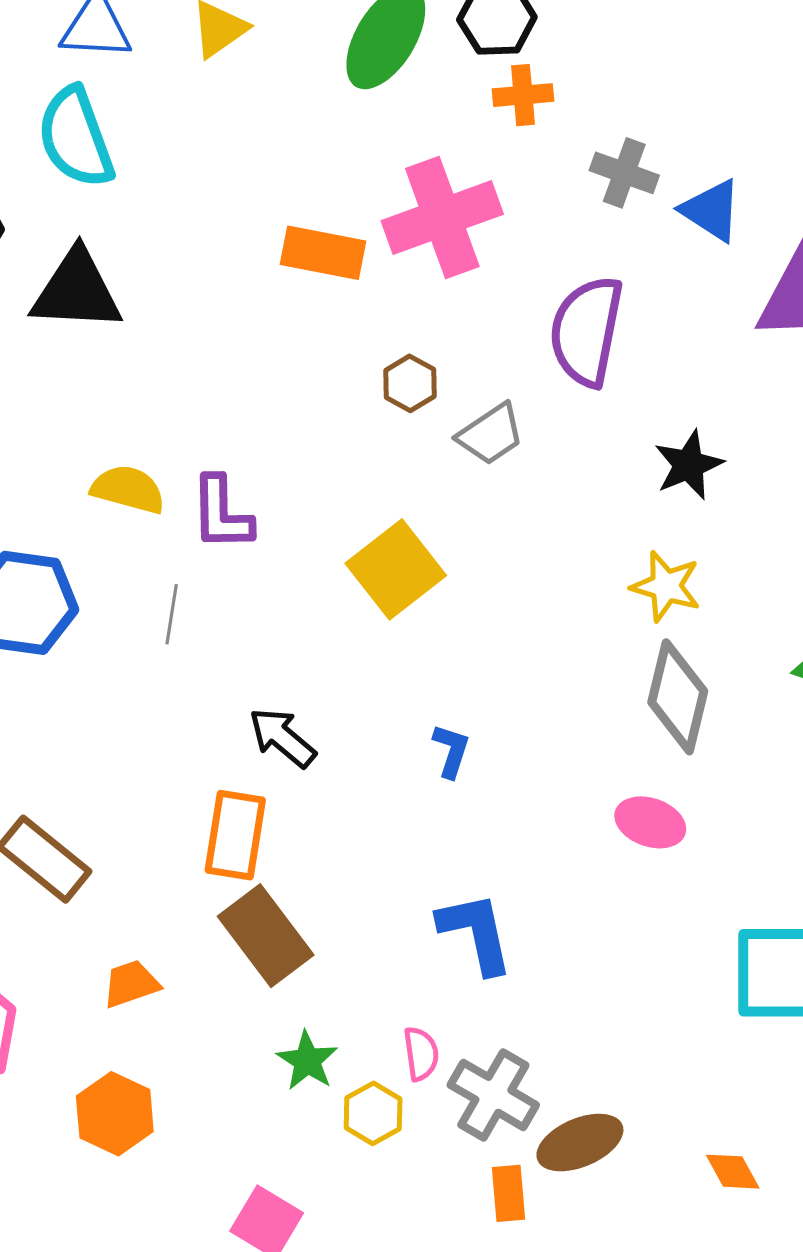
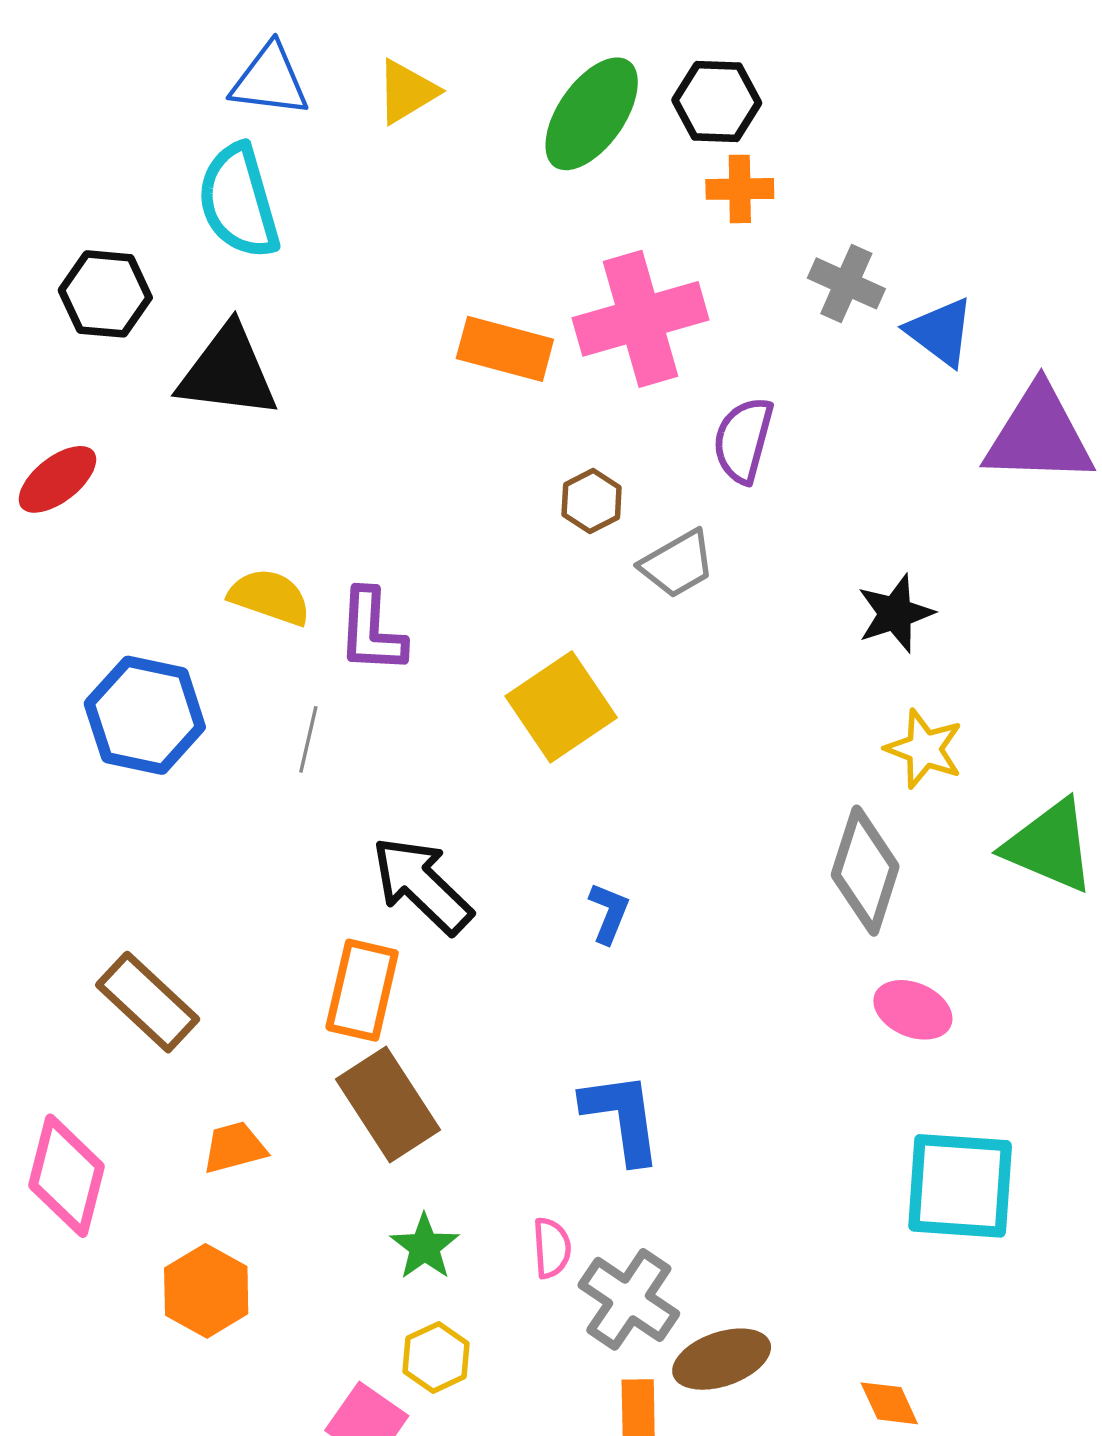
purple semicircle: (586, 331) -> (743, 440), moved, size x0.7
yellow star: (666, 586) -> (924, 749), moved
black arrow: (282, 738) -> (422, 885), size x1.4
pink ellipse: (650, 822) -> (913, 1010), moved
yellow hexagon: (373, 1113) -> (436, 1357), moved

